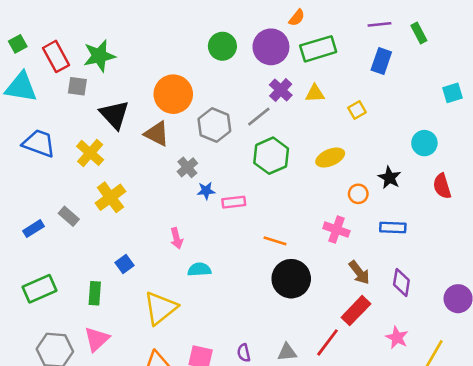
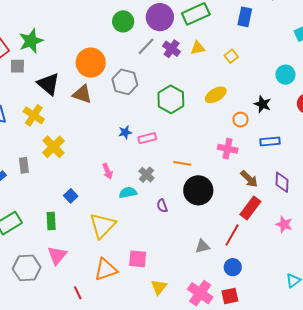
gray line: (259, 117) -> (146, 46), moved
gray cross: (187, 167) -> (146, 175), moved
gray rectangle: (69, 216) -> (24, 165), turned 49
purple semicircle: (244, 353) -> (162, 206), moved

